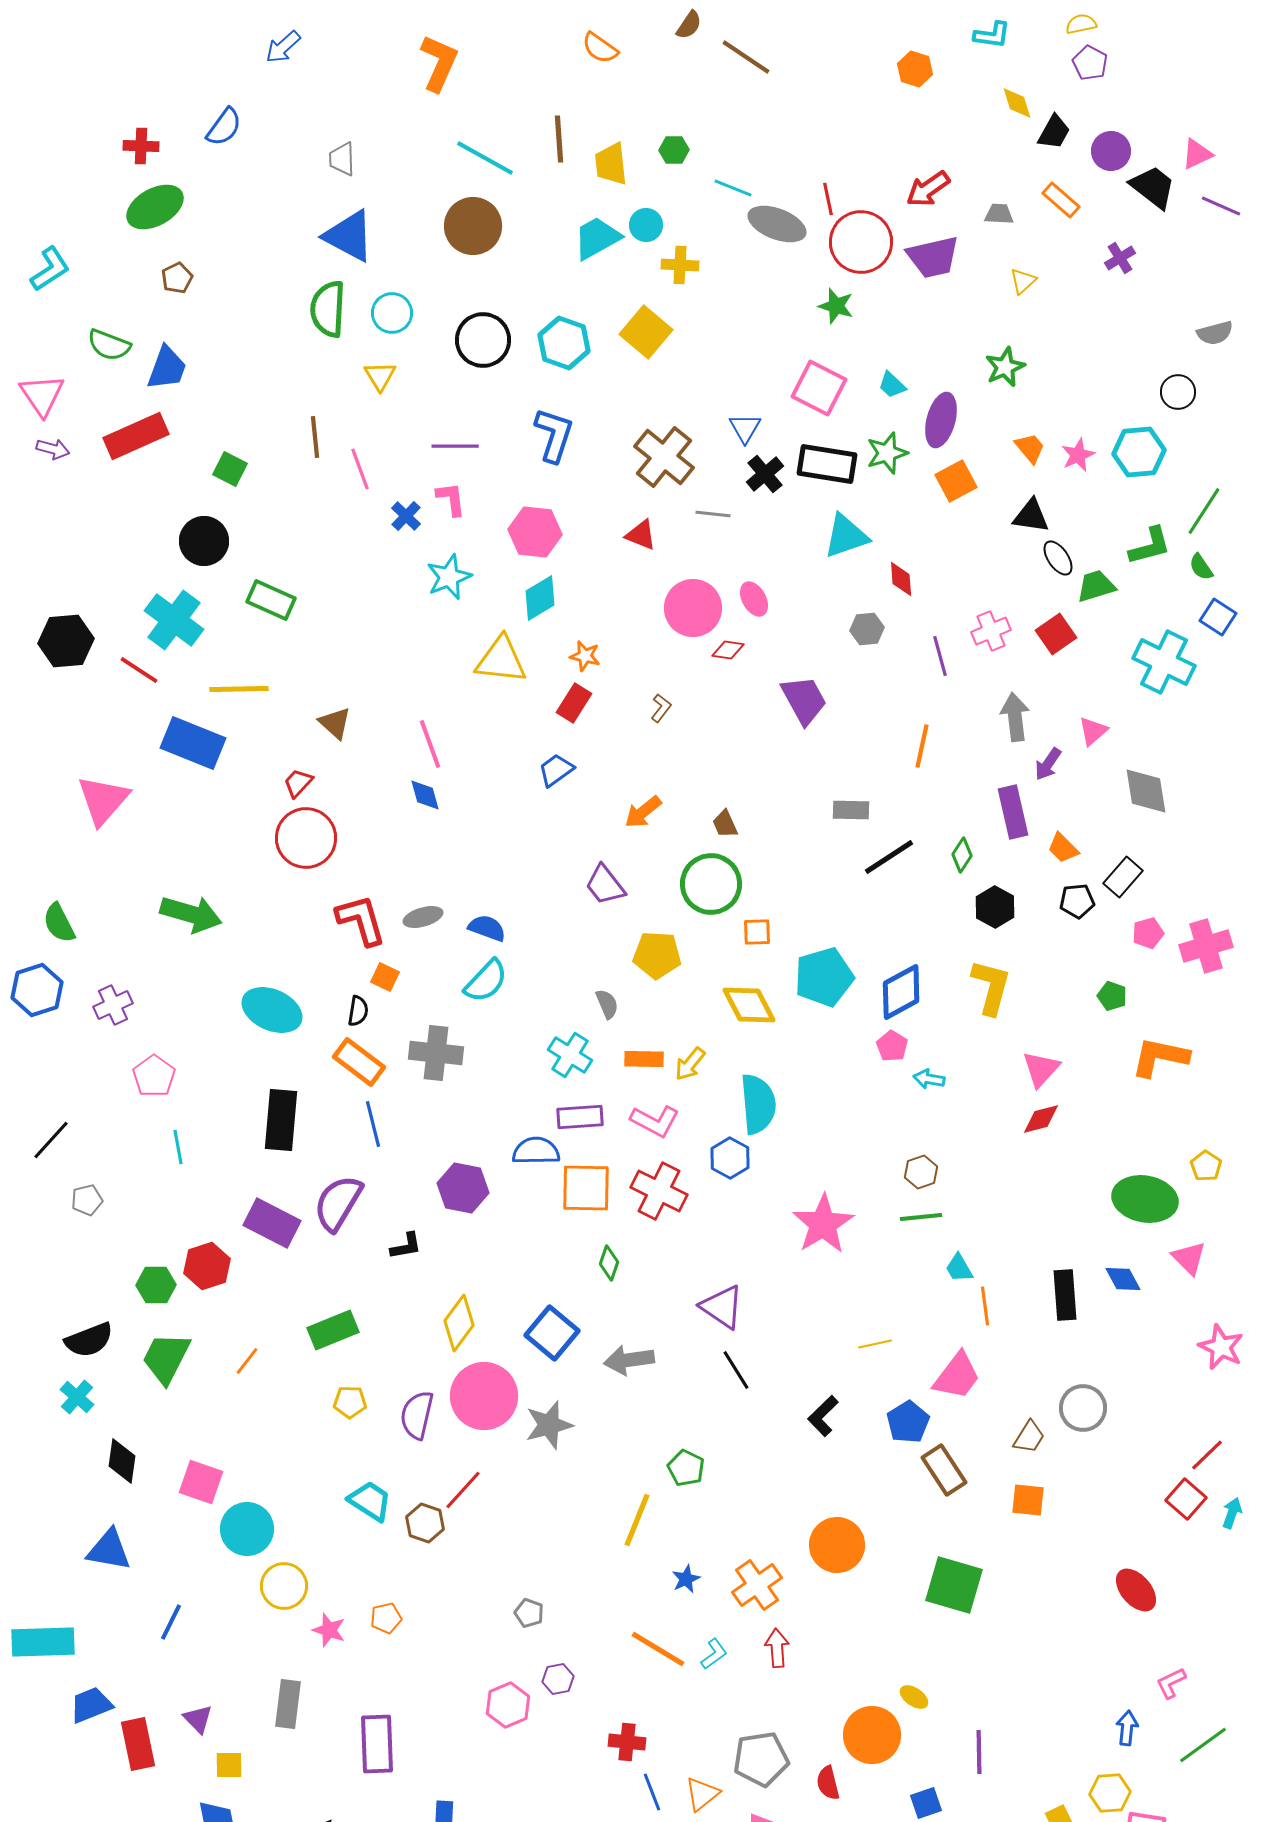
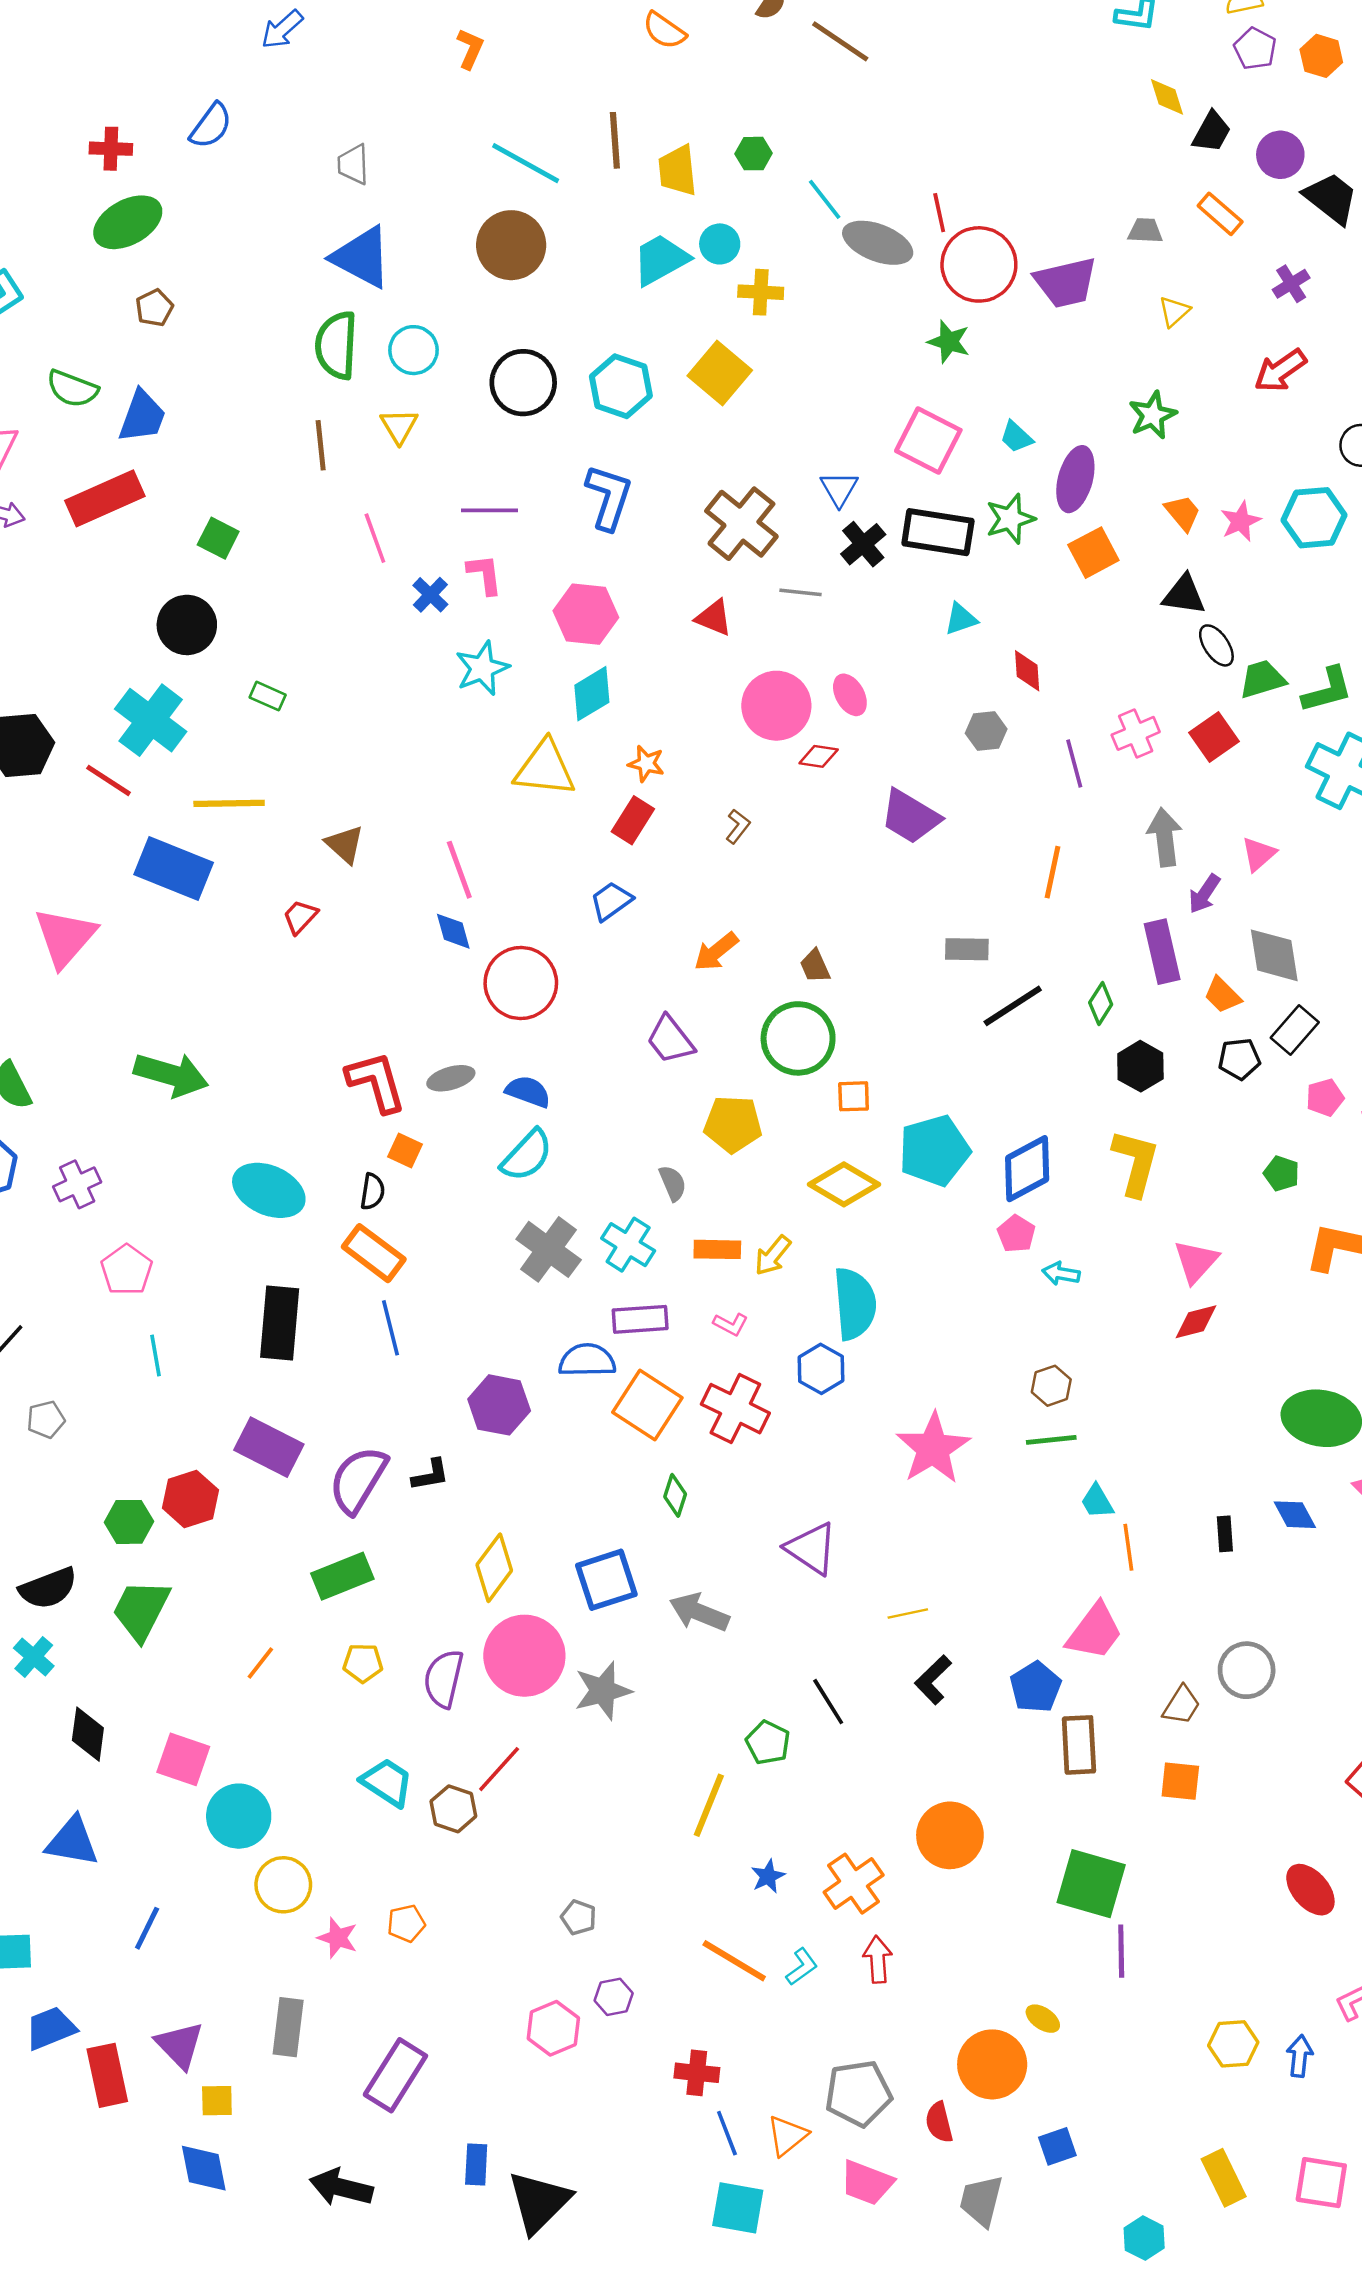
orange L-shape: (439, 63) -> (470, 49), size x0.6
orange hexagon: (915, 69) -> (1321, 56), moved
cyan line: (733, 188) -> (825, 199), turned 30
red arrow: (928, 189) -> (1280, 371), moved
brown line: (315, 437) -> (321, 445), moved
cyan triangle: (846, 536) -> (961, 619), size x0.6
green L-shape: (1150, 546) -> (1327, 690), moved
green rectangle: (271, 600) -> (268, 696), size x0.6
purple trapezoid: (804, 700) -> (910, 817), turned 150
gray diamond: (1146, 791) -> (1274, 955), moved
red circle: (306, 838) -> (521, 983), moved
yellow diamond: (749, 1005) -> (844, 1184), turned -32
gray cross: (436, 1053) -> (549, 1249), moved, turned 30
pink L-shape: (655, 1121) -> (731, 1324), size x0.6
orange square: (586, 1188) -> (647, 1405), turned 32
purple semicircle: (338, 1203) -> (358, 1480), moved
black rectangle: (1065, 1295) -> (1225, 1534), size x0.6
blue square: (552, 1333) -> (606, 1580), turned 32
yellow line: (875, 1344) -> (908, 1614), moved
gray arrow: (629, 1360) -> (699, 1612), turned 30
orange line: (247, 1361) -> (260, 1663), moved
black line: (736, 1370) -> (828, 1702), moved
brown rectangle: (944, 1470) -> (1079, 1745), turned 30
purple triangle: (198, 1719) -> (180, 2045), size x1.4
purple rectangle: (377, 1744) -> (395, 2075), turned 34
purple line: (979, 1752) -> (1121, 1951), moved
yellow hexagon: (1110, 1793) -> (1233, 2044), moved

